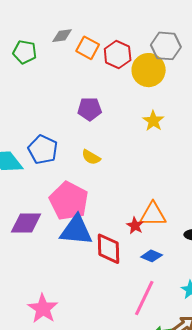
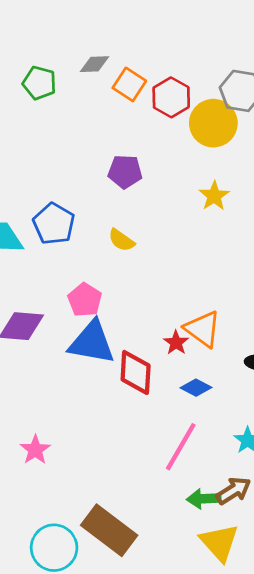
pink pentagon: (69, 201) -> (85, 300), size x0.6
orange triangle: (153, 214) -> (203, 329), turned 32
pink star: (43, 309) -> (35, 450), size x0.7

